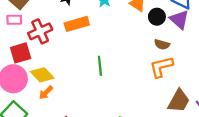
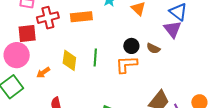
black circle: (157, 17) -> (131, 46), moved
orange L-shape: (161, 67) -> (126, 64), moved
yellow diamond: (42, 75) -> (69, 60), moved, turned 40

